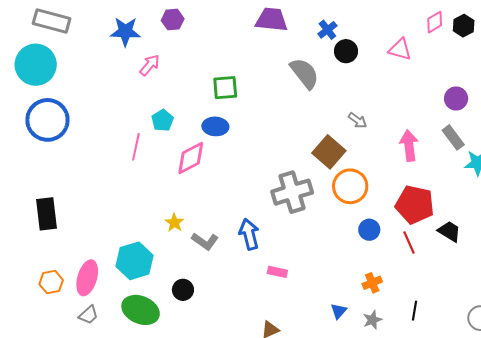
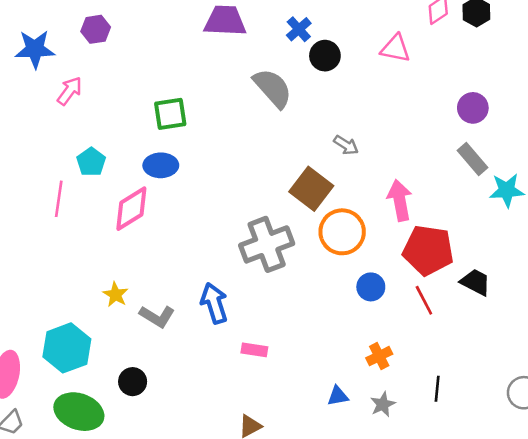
pink arrow: (409, 146) -> (400, 200), moved
blue triangle: (339, 311) -> (338, 396), turned 42

